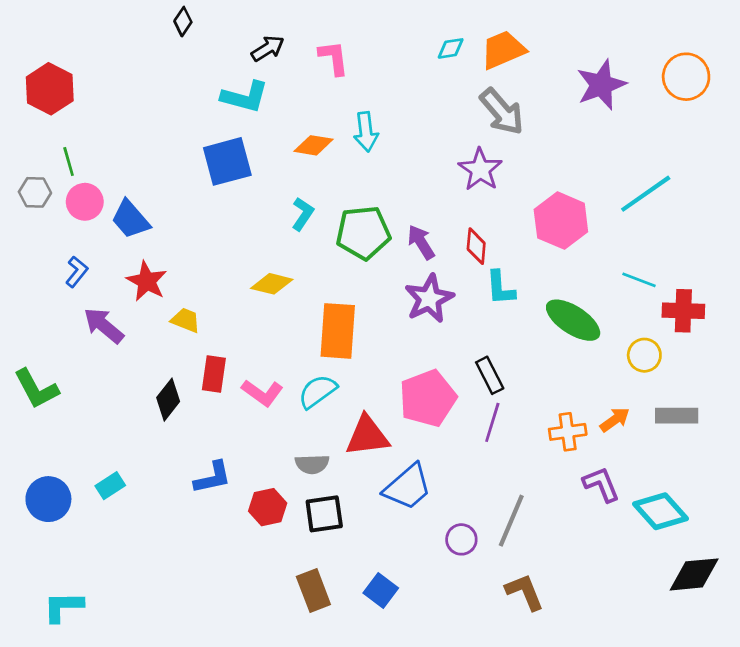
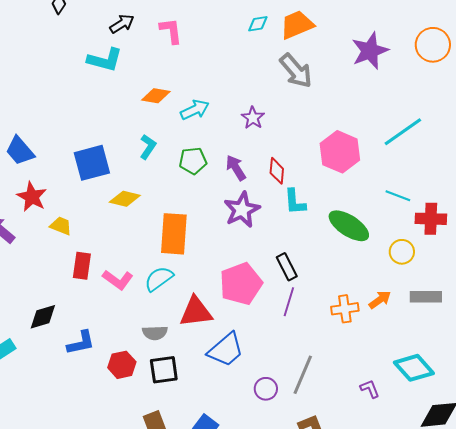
cyan arrow: (366, 132) -> (195, 110), moved, turned -108
blue square: (227, 161) -> (92, 163), moved
purple star: (480, 170) -> (253, 118), moved, size x0.7
green pentagon: (363, 233) -> (193, 161), size x0.7
black diamond: (168, 400) -> (43, 317), moved, turned 36
purple L-shape: (601, 484) -> (370, 389), moved, size x0.7

